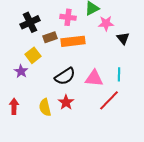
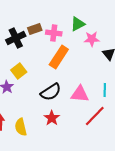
brown rectangle: (50, 37) -> (35, 29), moved
orange rectangle: (73, 41) -> (59, 57), turned -50
yellow semicircle: (45, 107) -> (21, 127), moved

